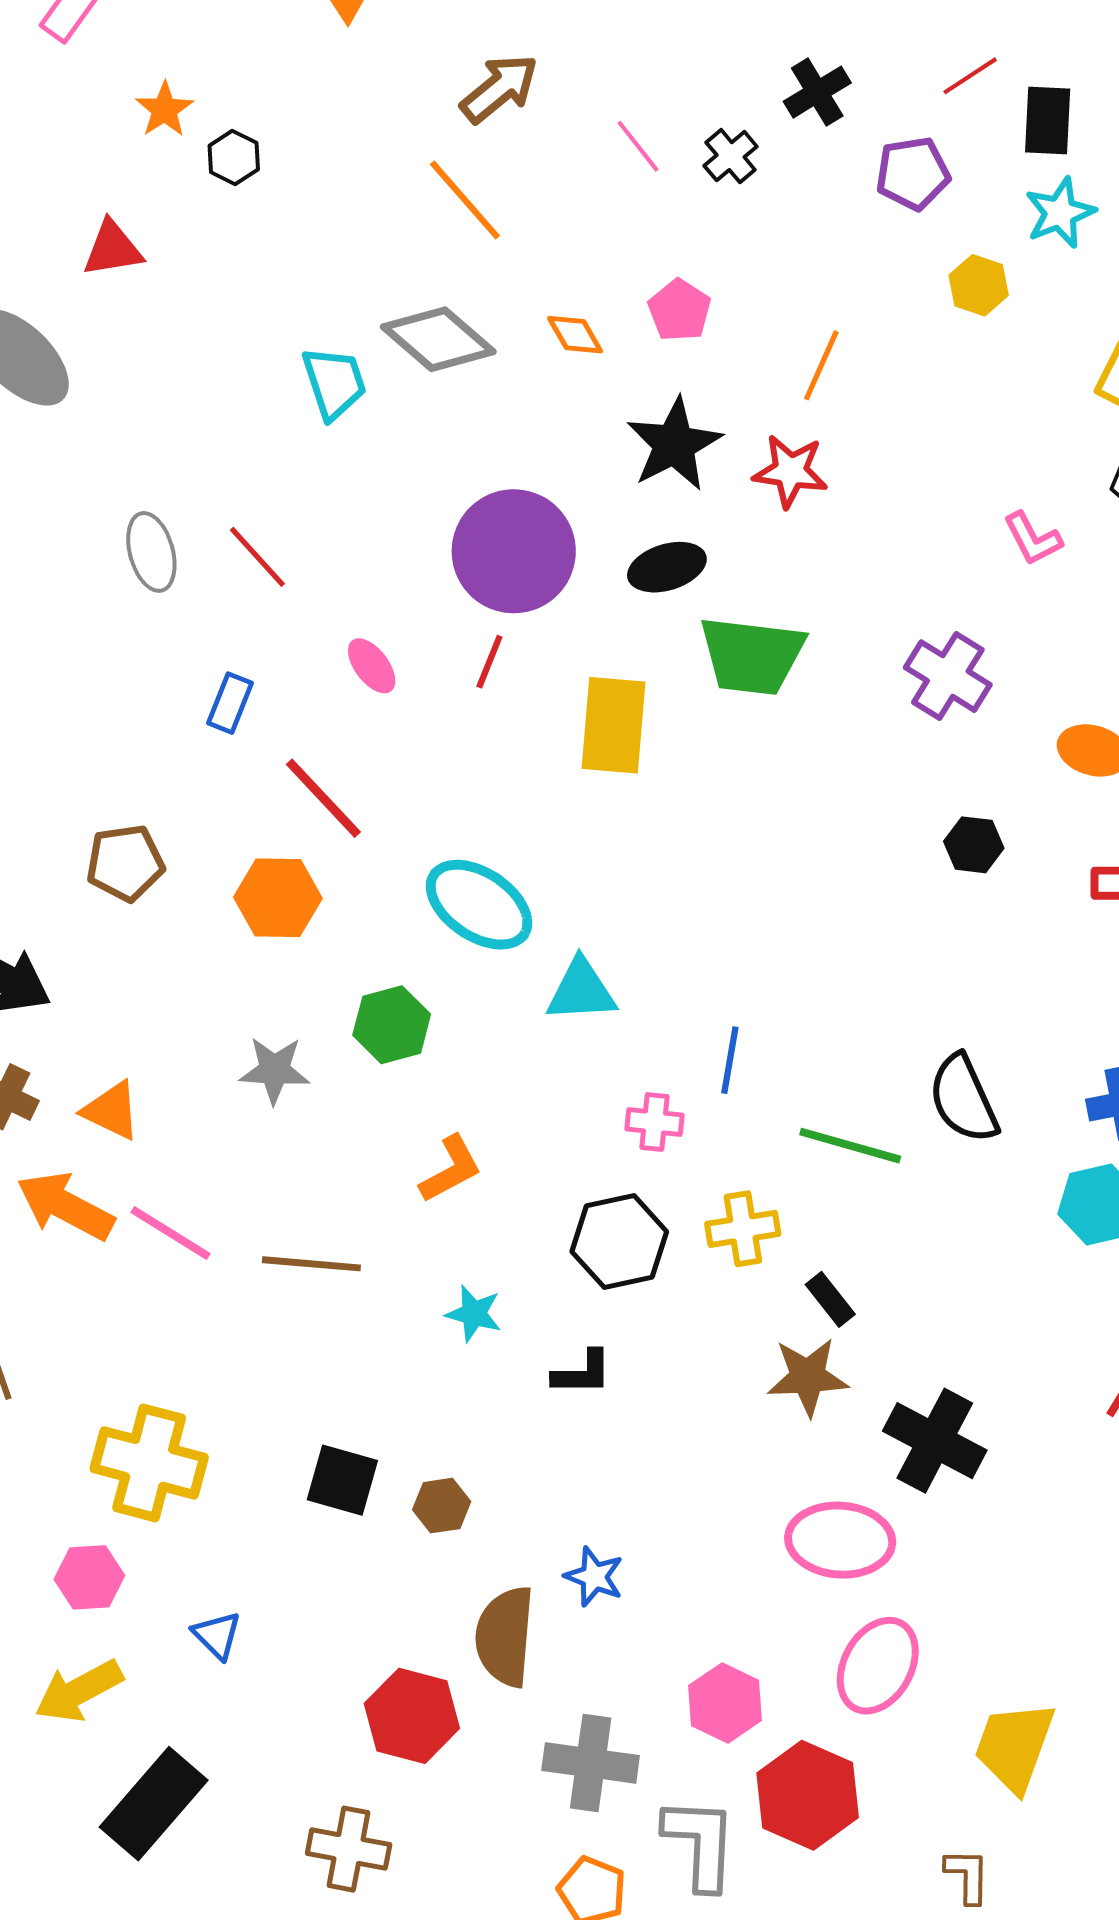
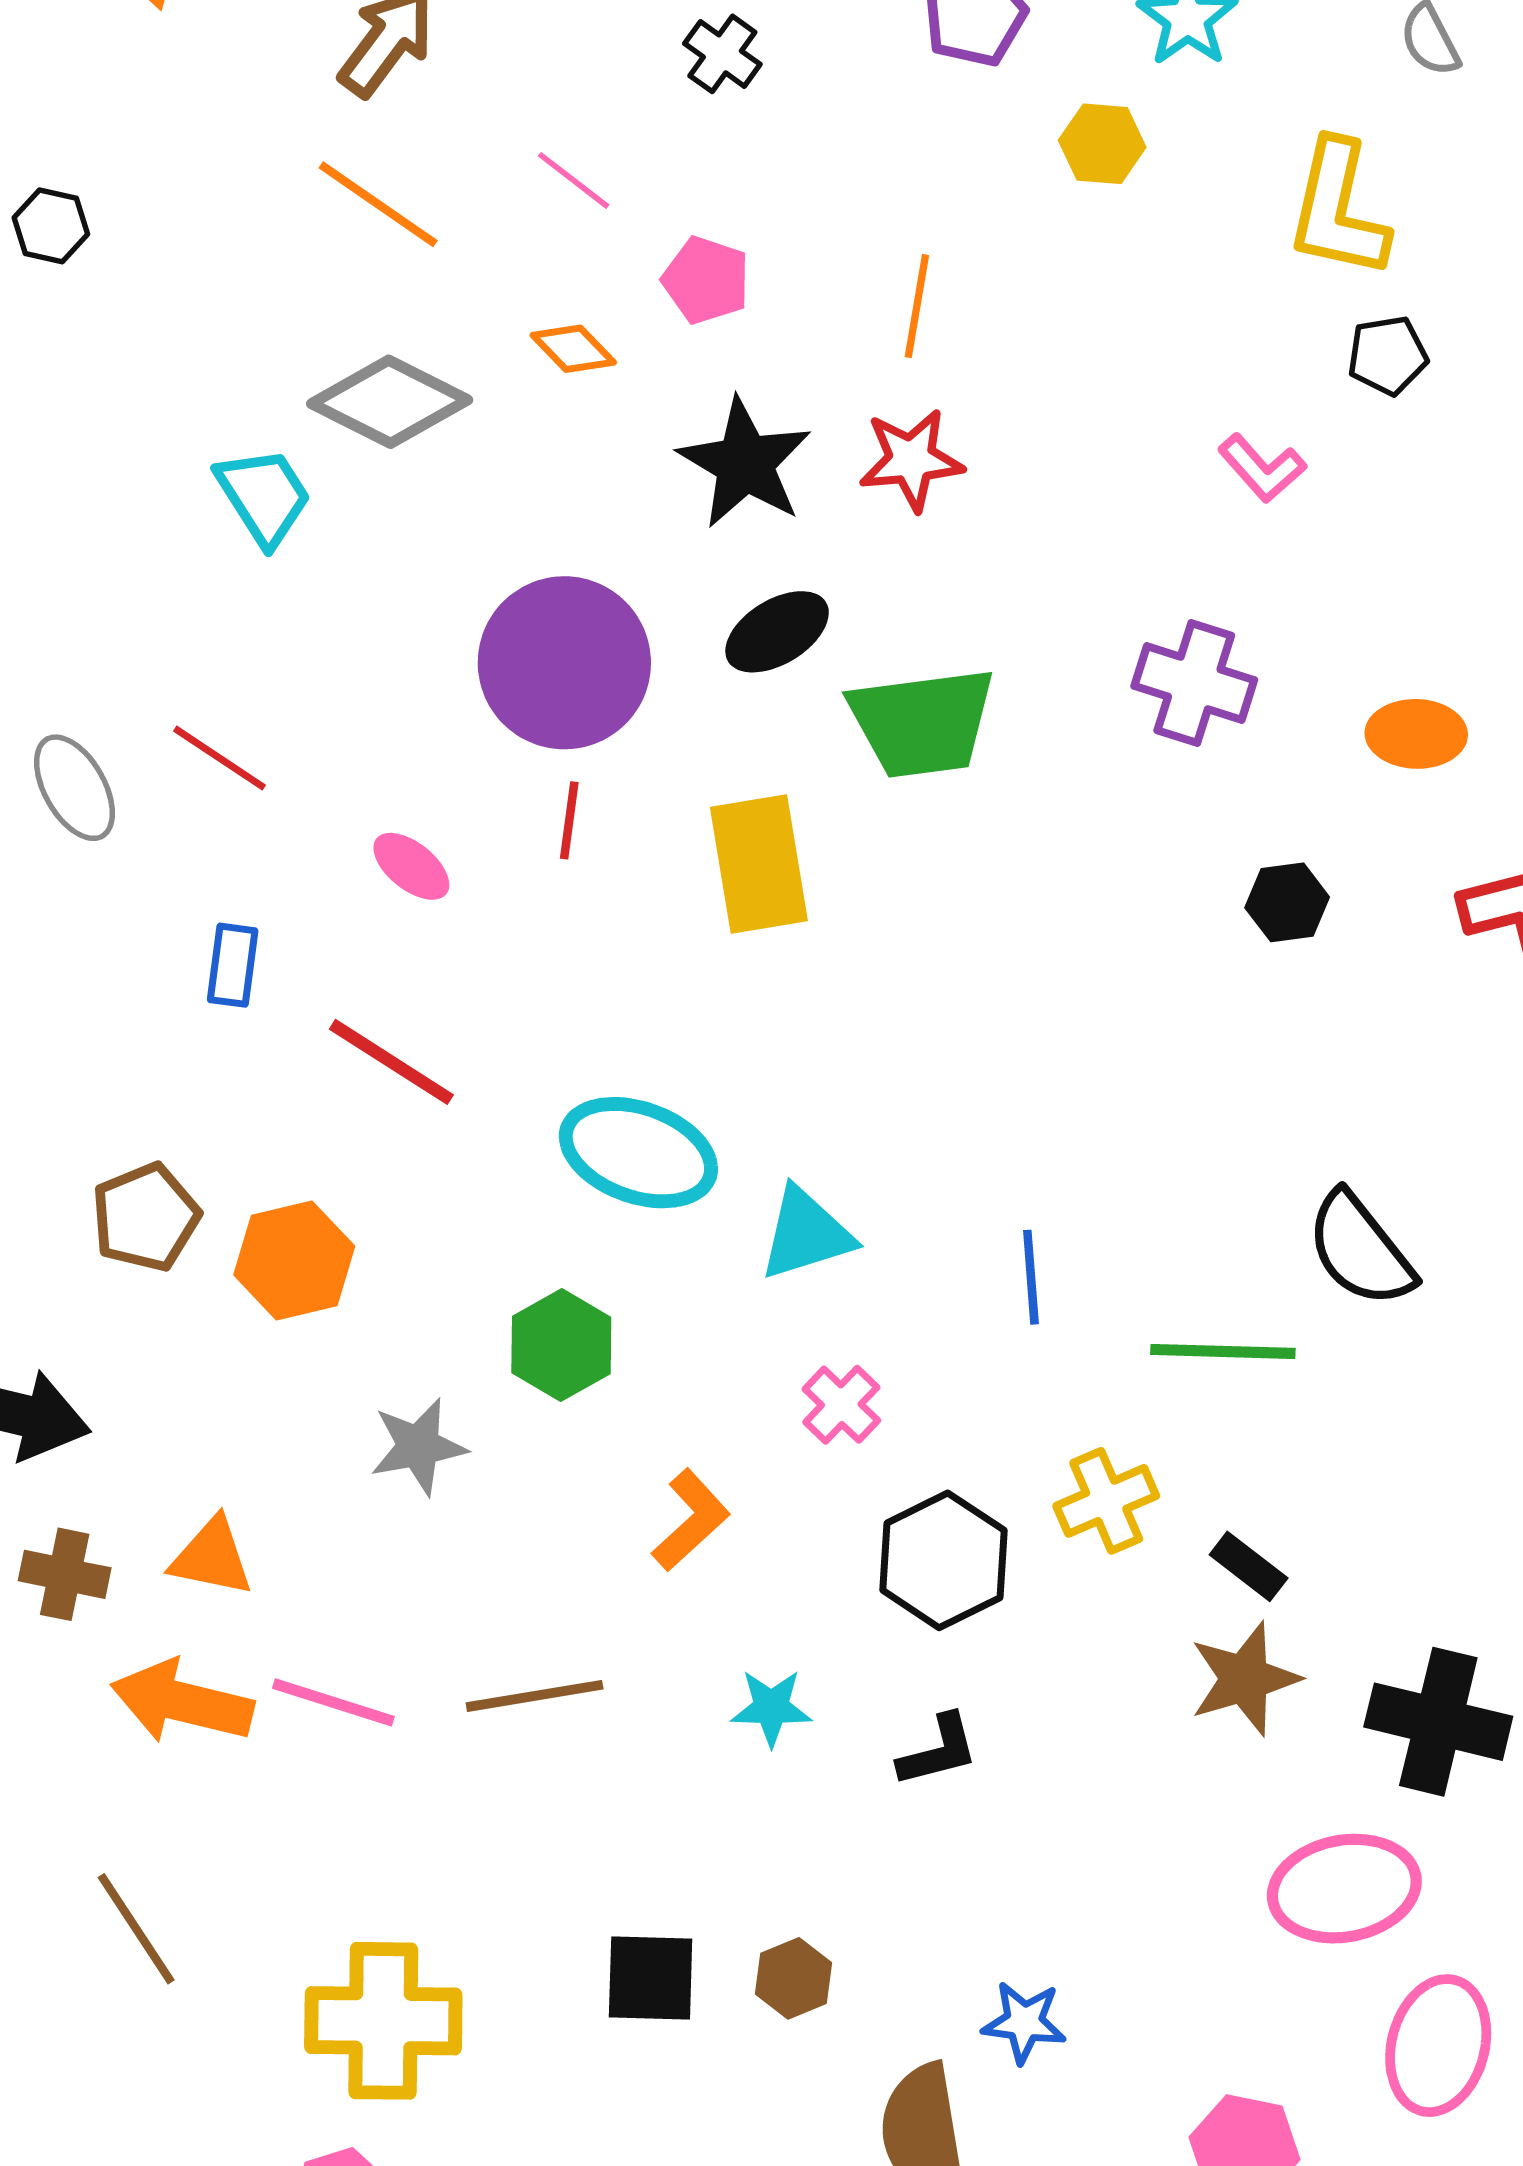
pink line: (638, 146) -> (574, 180), moved
orange hexagon: (278, 898) -> (294, 1261), moved
pink cross: (654, 1122) -> (841, 1405), moved, turned -38

